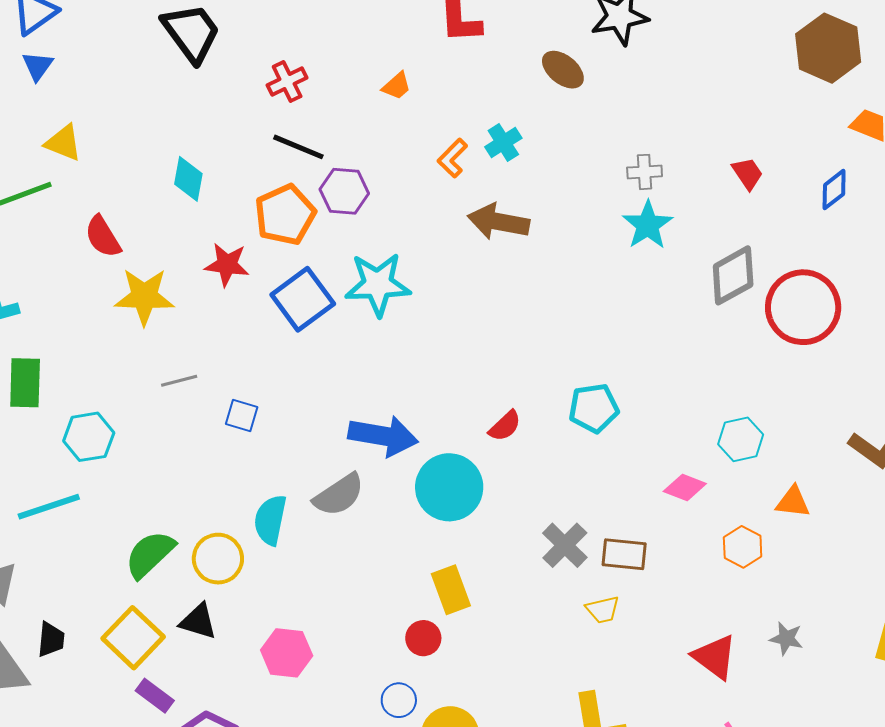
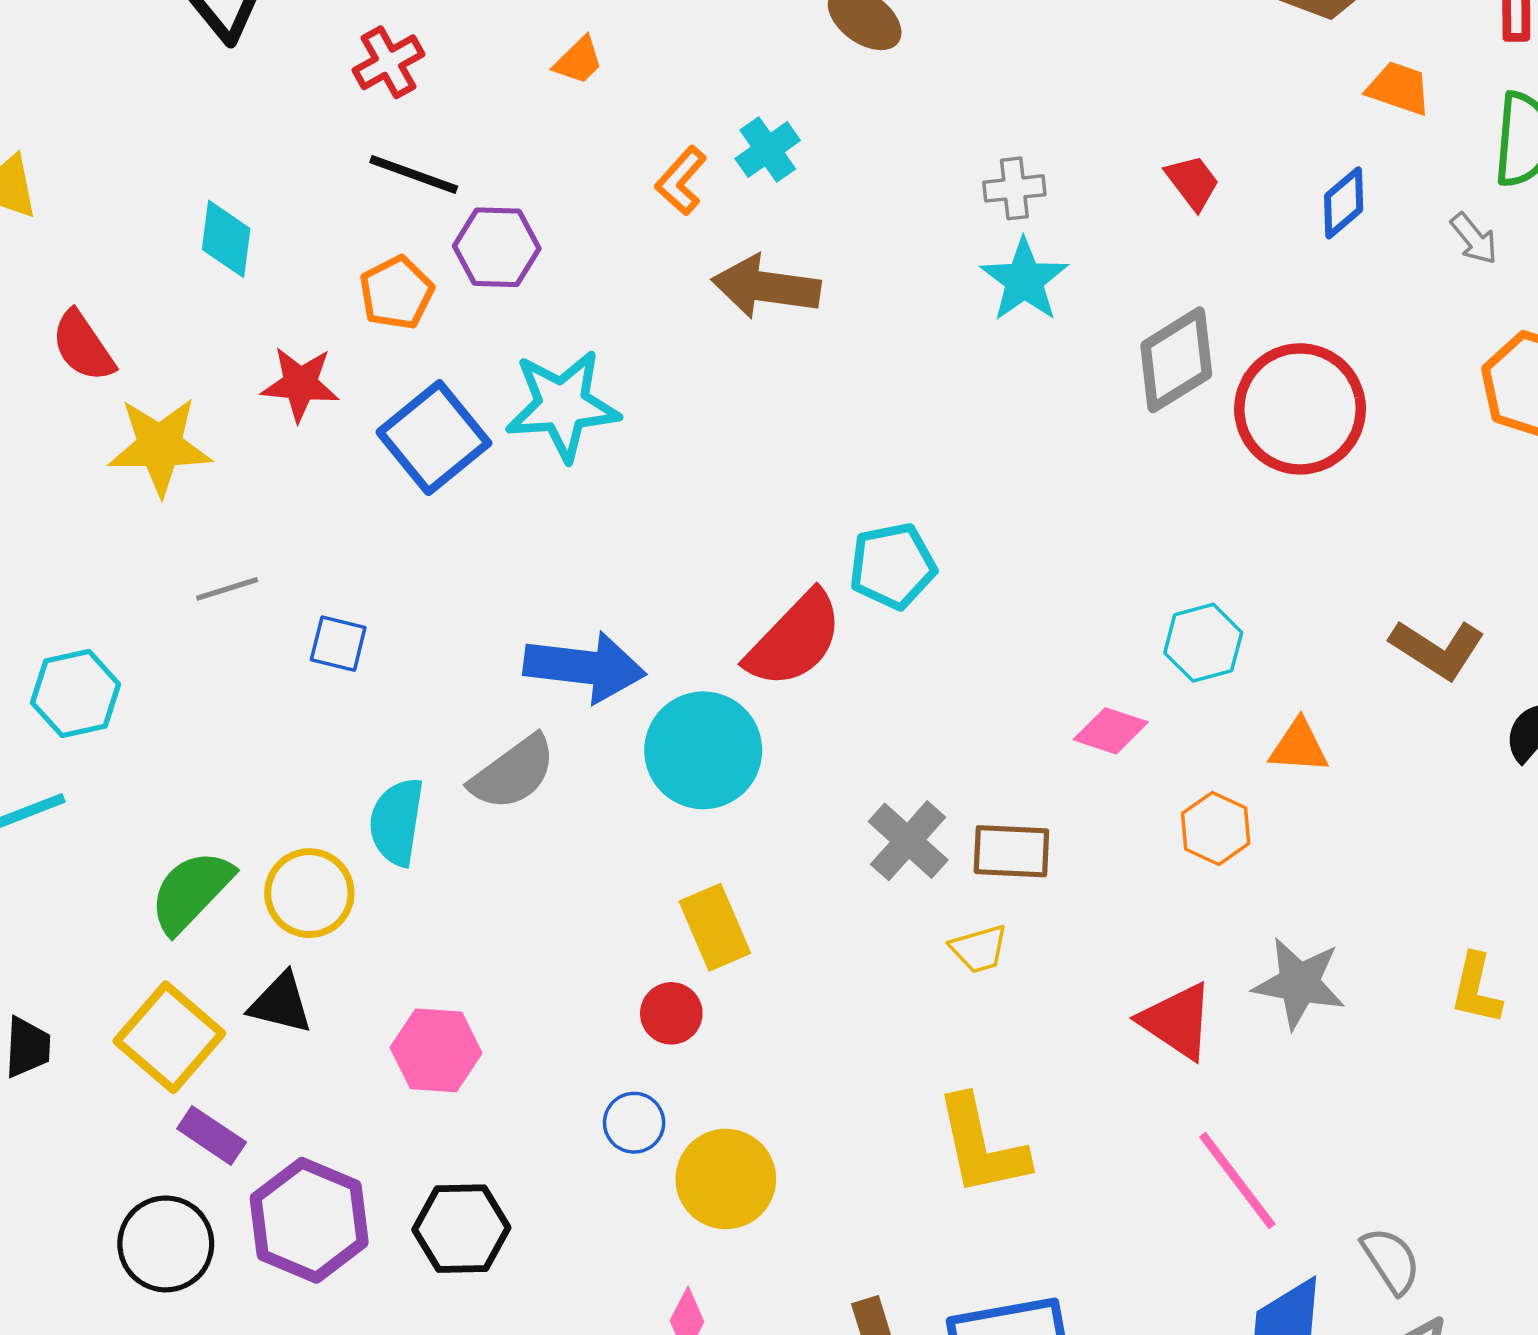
orange pentagon: (285, 215) -> (396, 293), size x0.7
cyan pentagon: (594, 408) -> (893, 566), moved
red semicircle: (505, 426) -> (795, 640), size x1.8
gray star: (786, 638) -> (1299, 983), size x1.6

